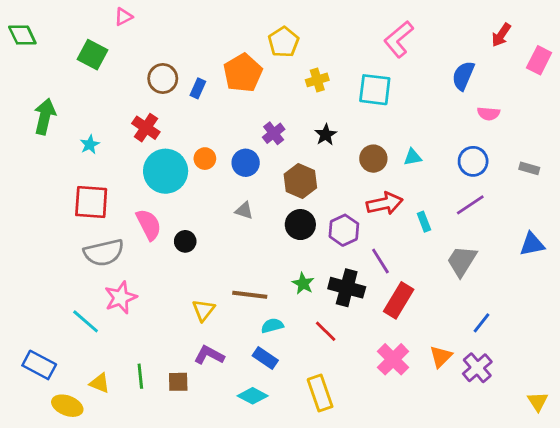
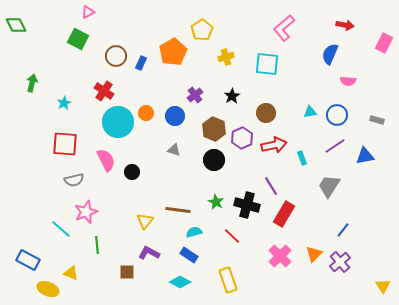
red arrow: (501, 35) -> (345, 25), moved, turned -114
green square: (93, 55) -> (78, 39), moved
green arrow: (45, 116) -> (32, 83), size x0.7
cyan triangle: (413, 157) -> (310, 112), moved
purple hexagon: (344, 230) -> (242, 138), moved
blue triangle: (532, 244) -> (365, 156), moved
gray semicircle: (104, 253) -> (74, 180), size x0.7
green line: (140, 376) -> (97, 245), moved

